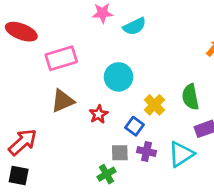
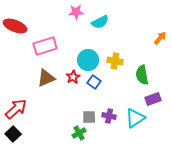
yellow cross: (154, 105) -> (115, 61), moved, turned -35
red star: (99, 114) -> (73, 77), moved
blue square: (134, 126) -> (94, 82), moved
black square: (19, 175) -> (13, 134), turned 35

